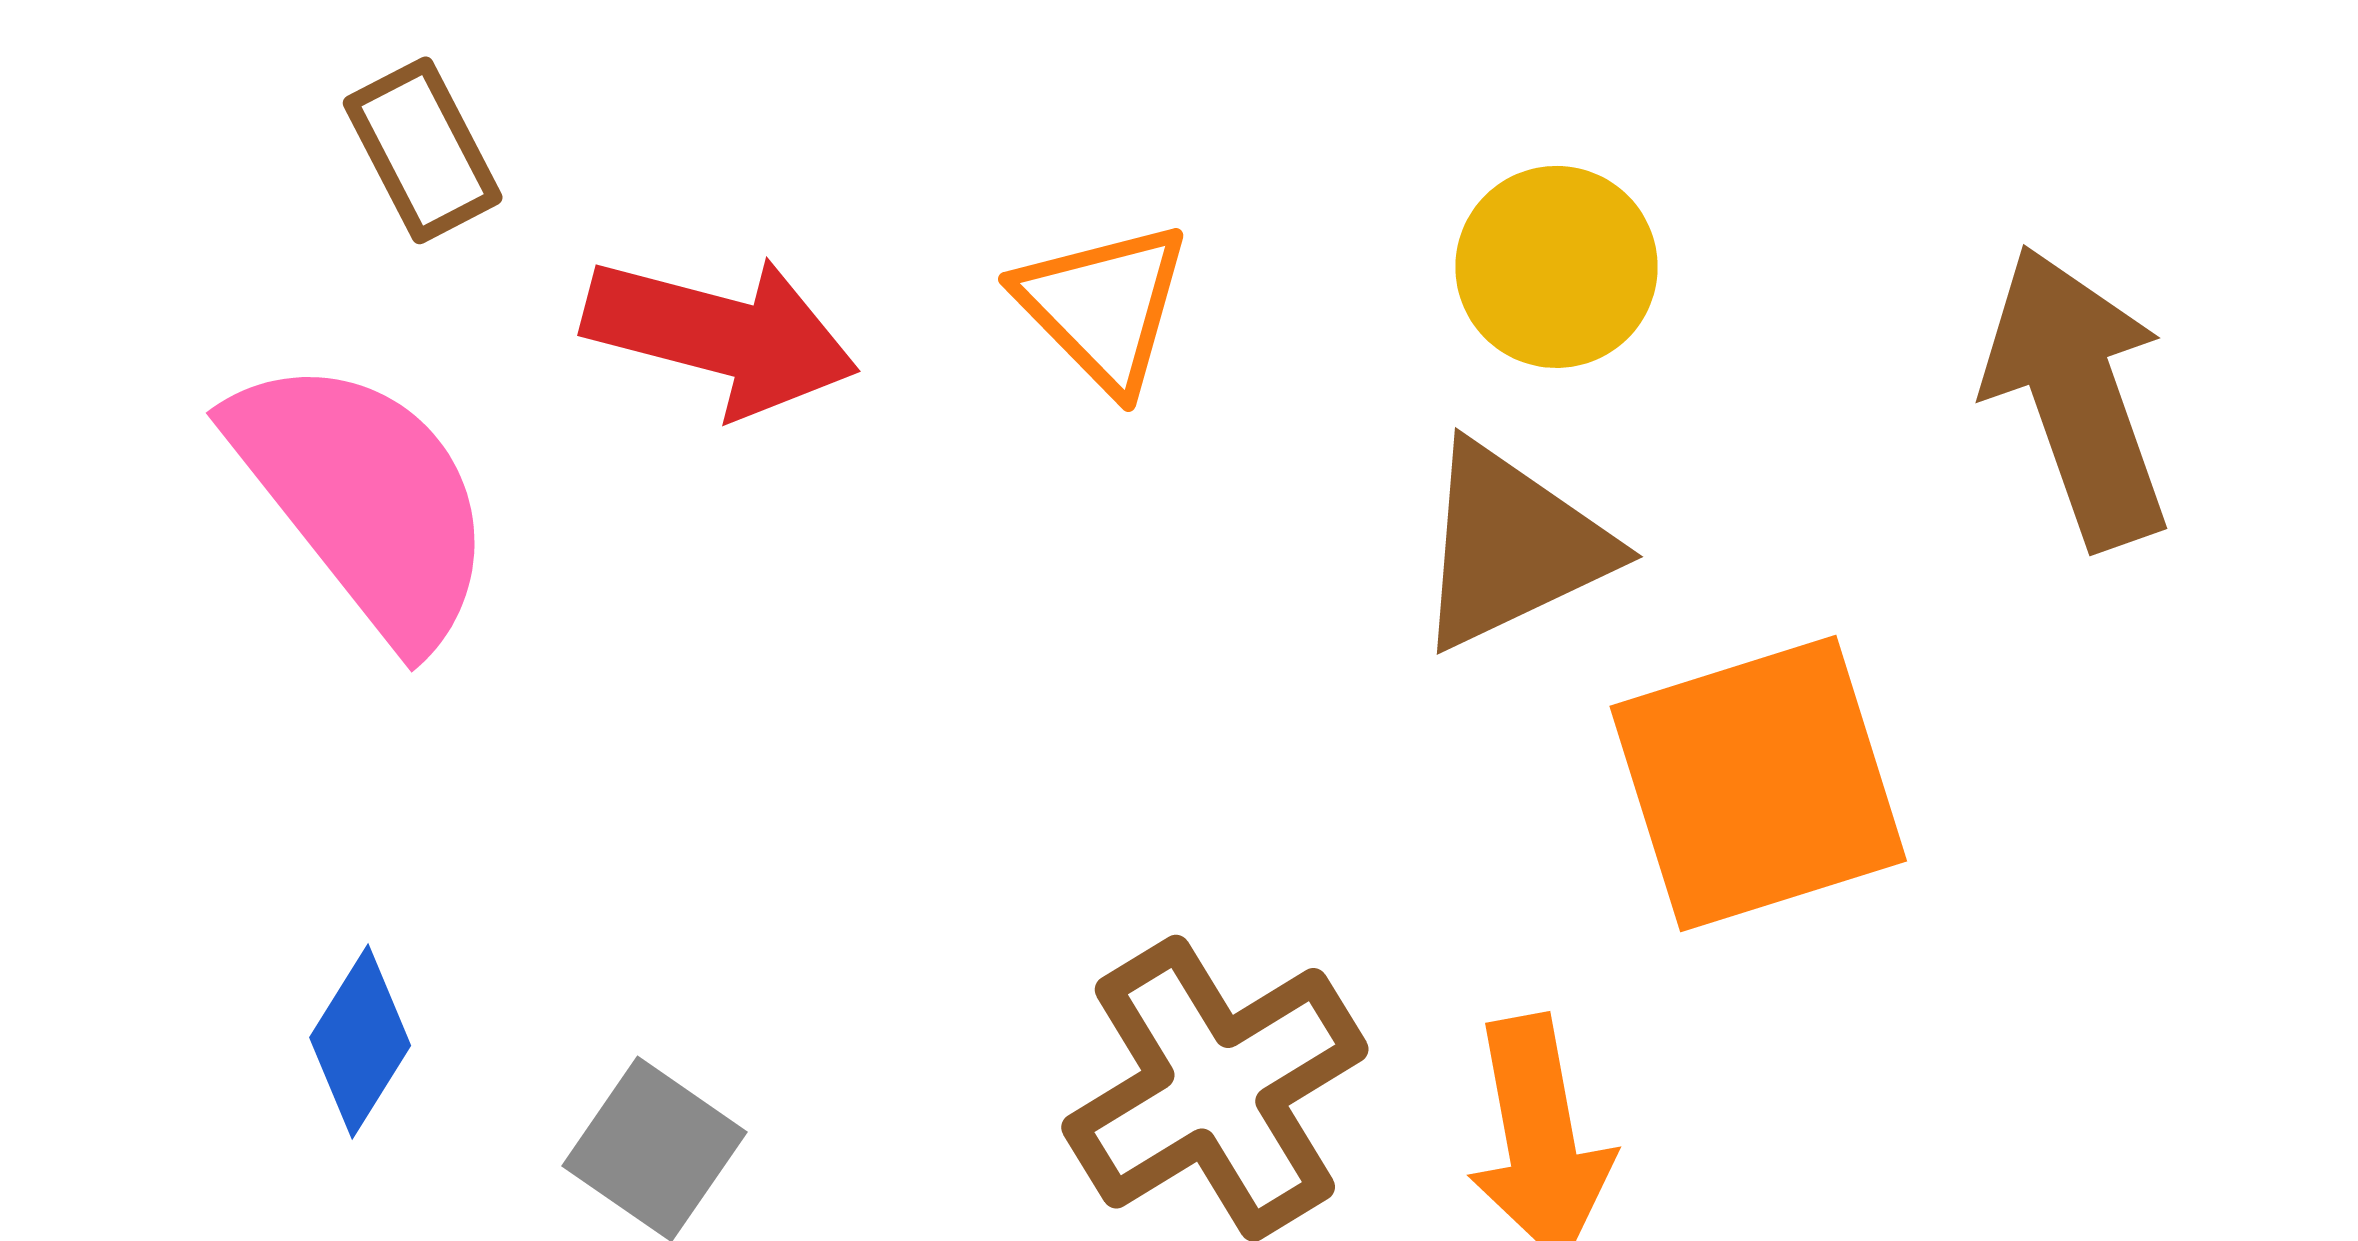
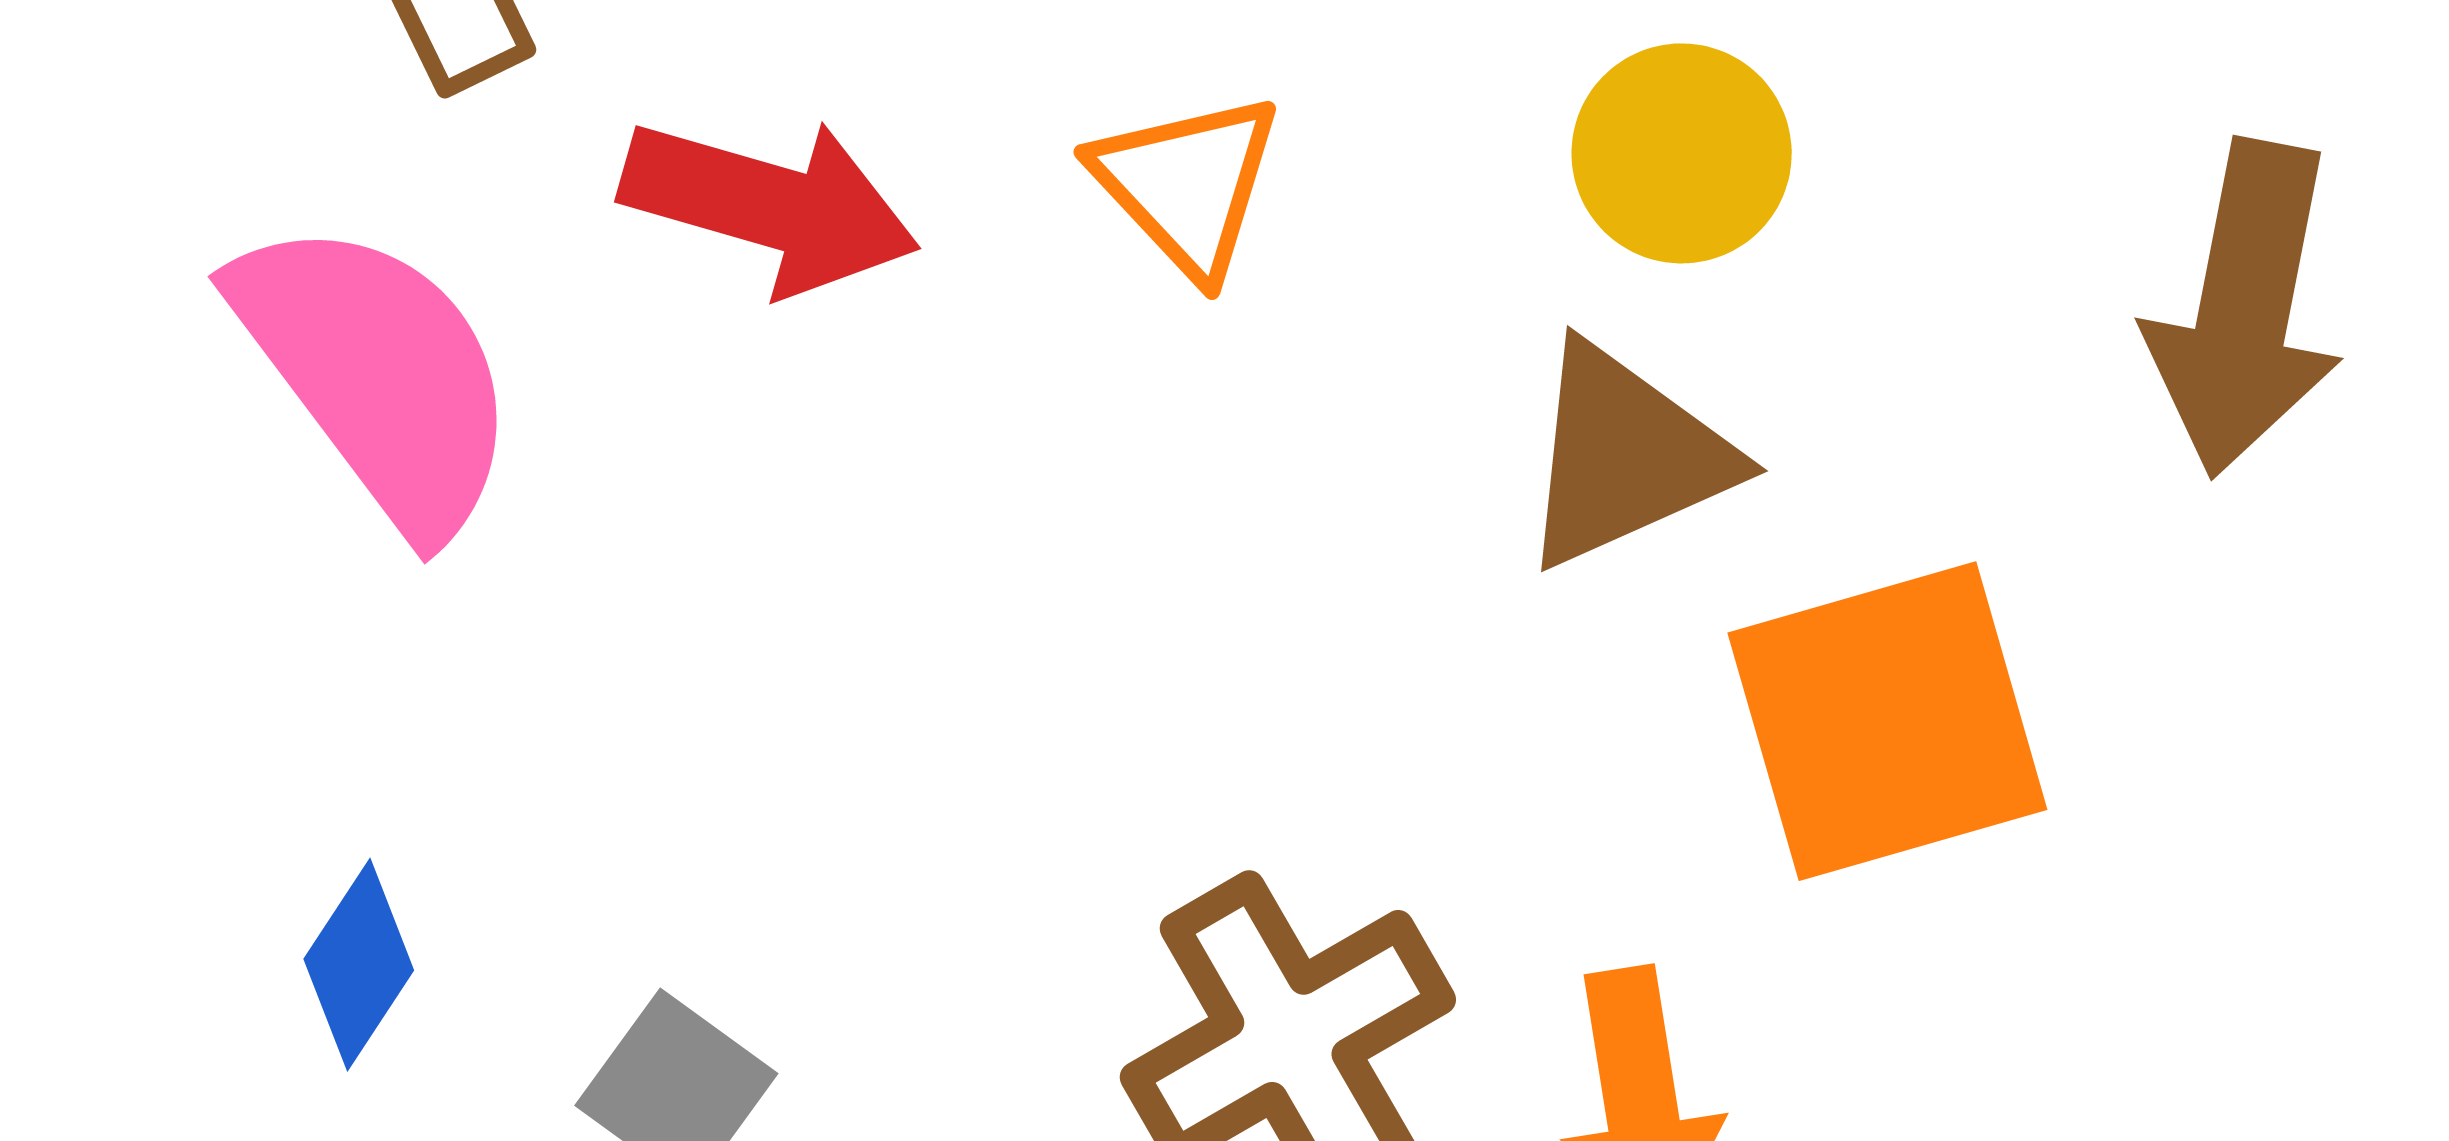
brown arrow: (2077, 397) -> (2245, 309), turned -151

